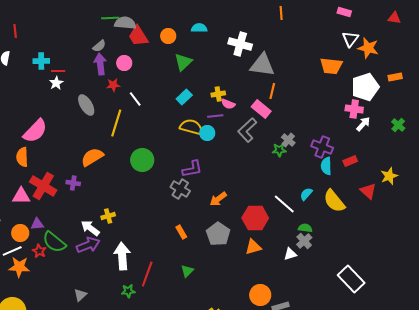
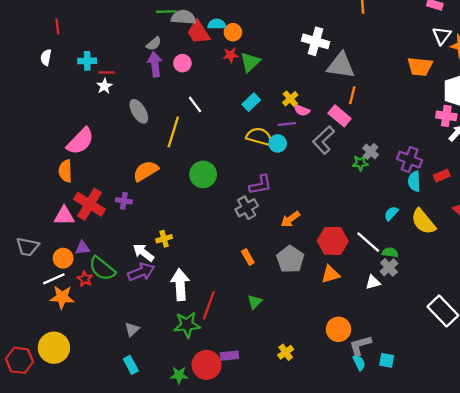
cyan semicircle: (199, 28) -> (217, 24), moved
red star: (113, 85) -> (231, 55), moved
yellow cross: (218, 94) -> (290, 99), turned -32
gray cross: (180, 189) -> (247, 208), turned 30
white line: (284, 204) -> (368, 242), moved
green star: (128, 291) -> (187, 325), size x1.6

